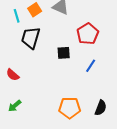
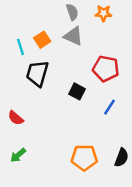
red pentagon: (88, 34) -> (106, 69), turned -30
black square: (64, 53) -> (77, 91), turned 32

